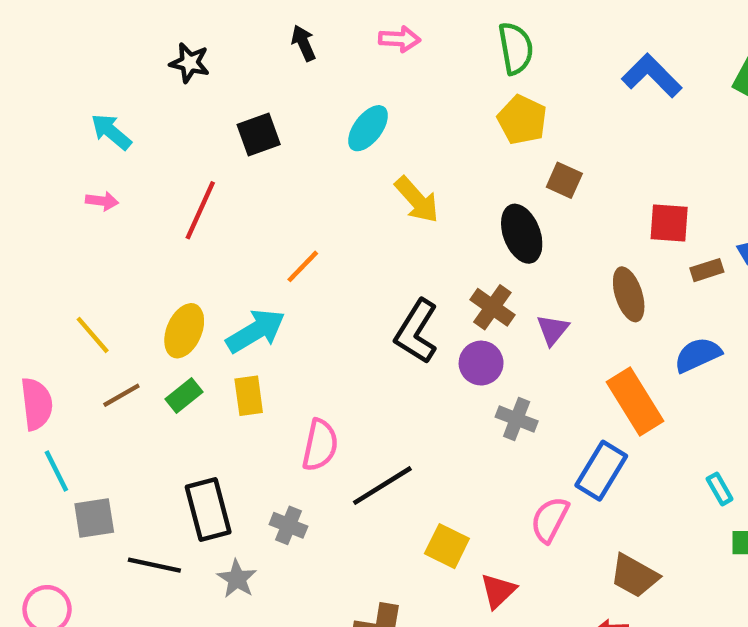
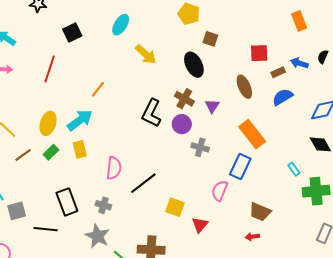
blue semicircle: (698, 355) -> (283, 97), moved
gray star: (237, 579) -> (97, 236), moved, size x1.4

